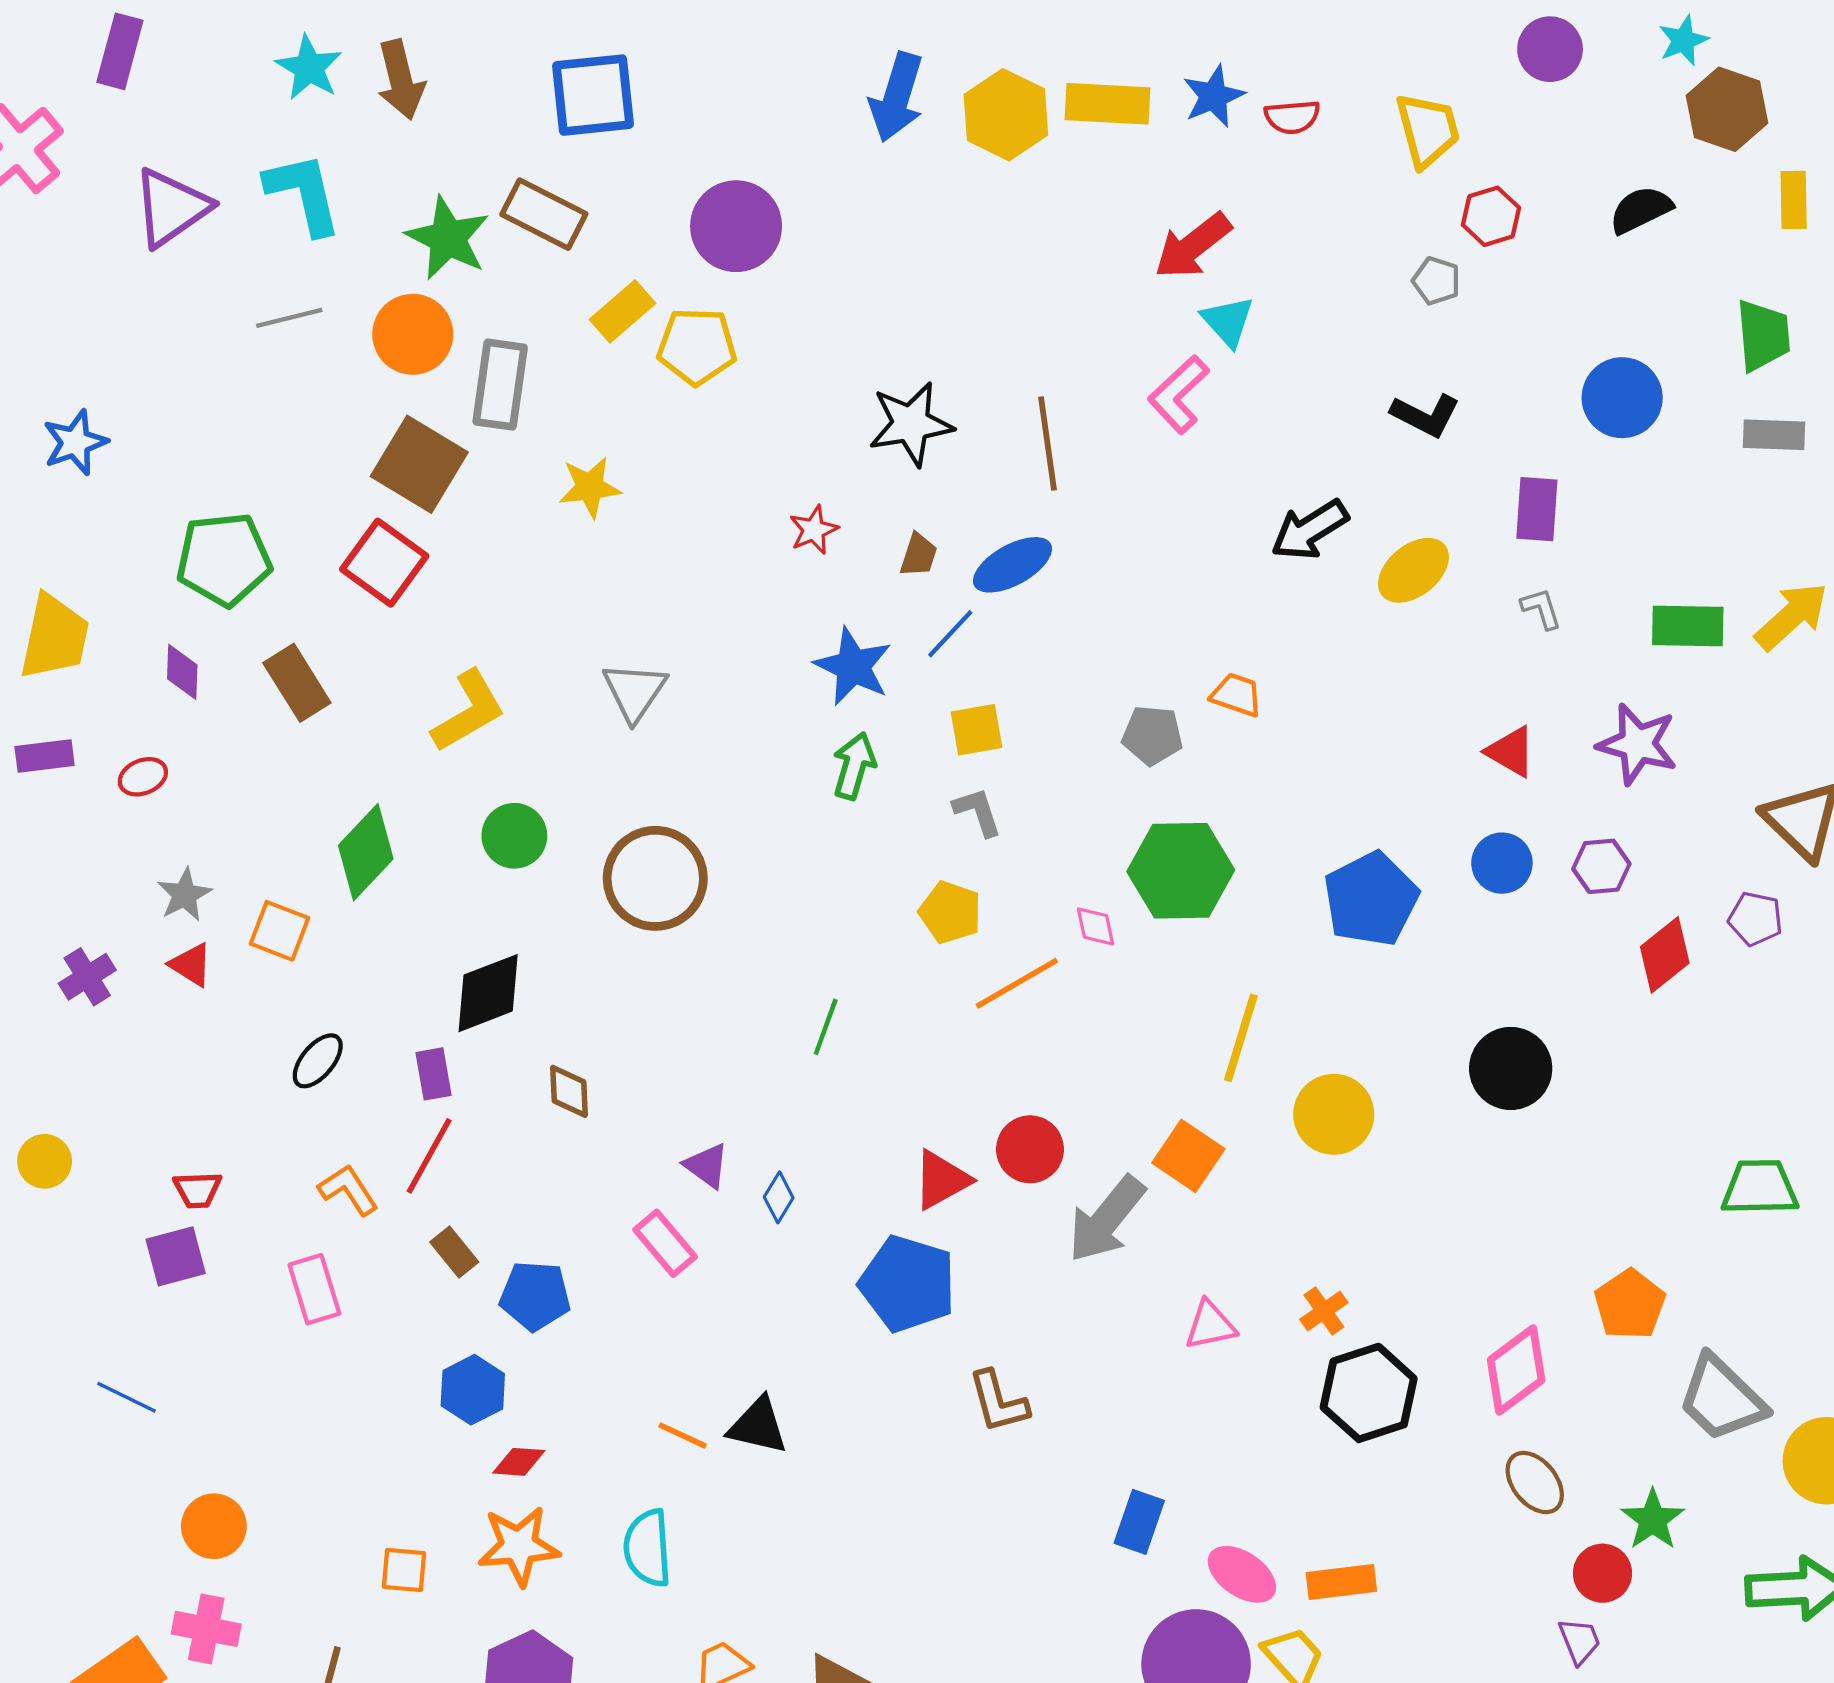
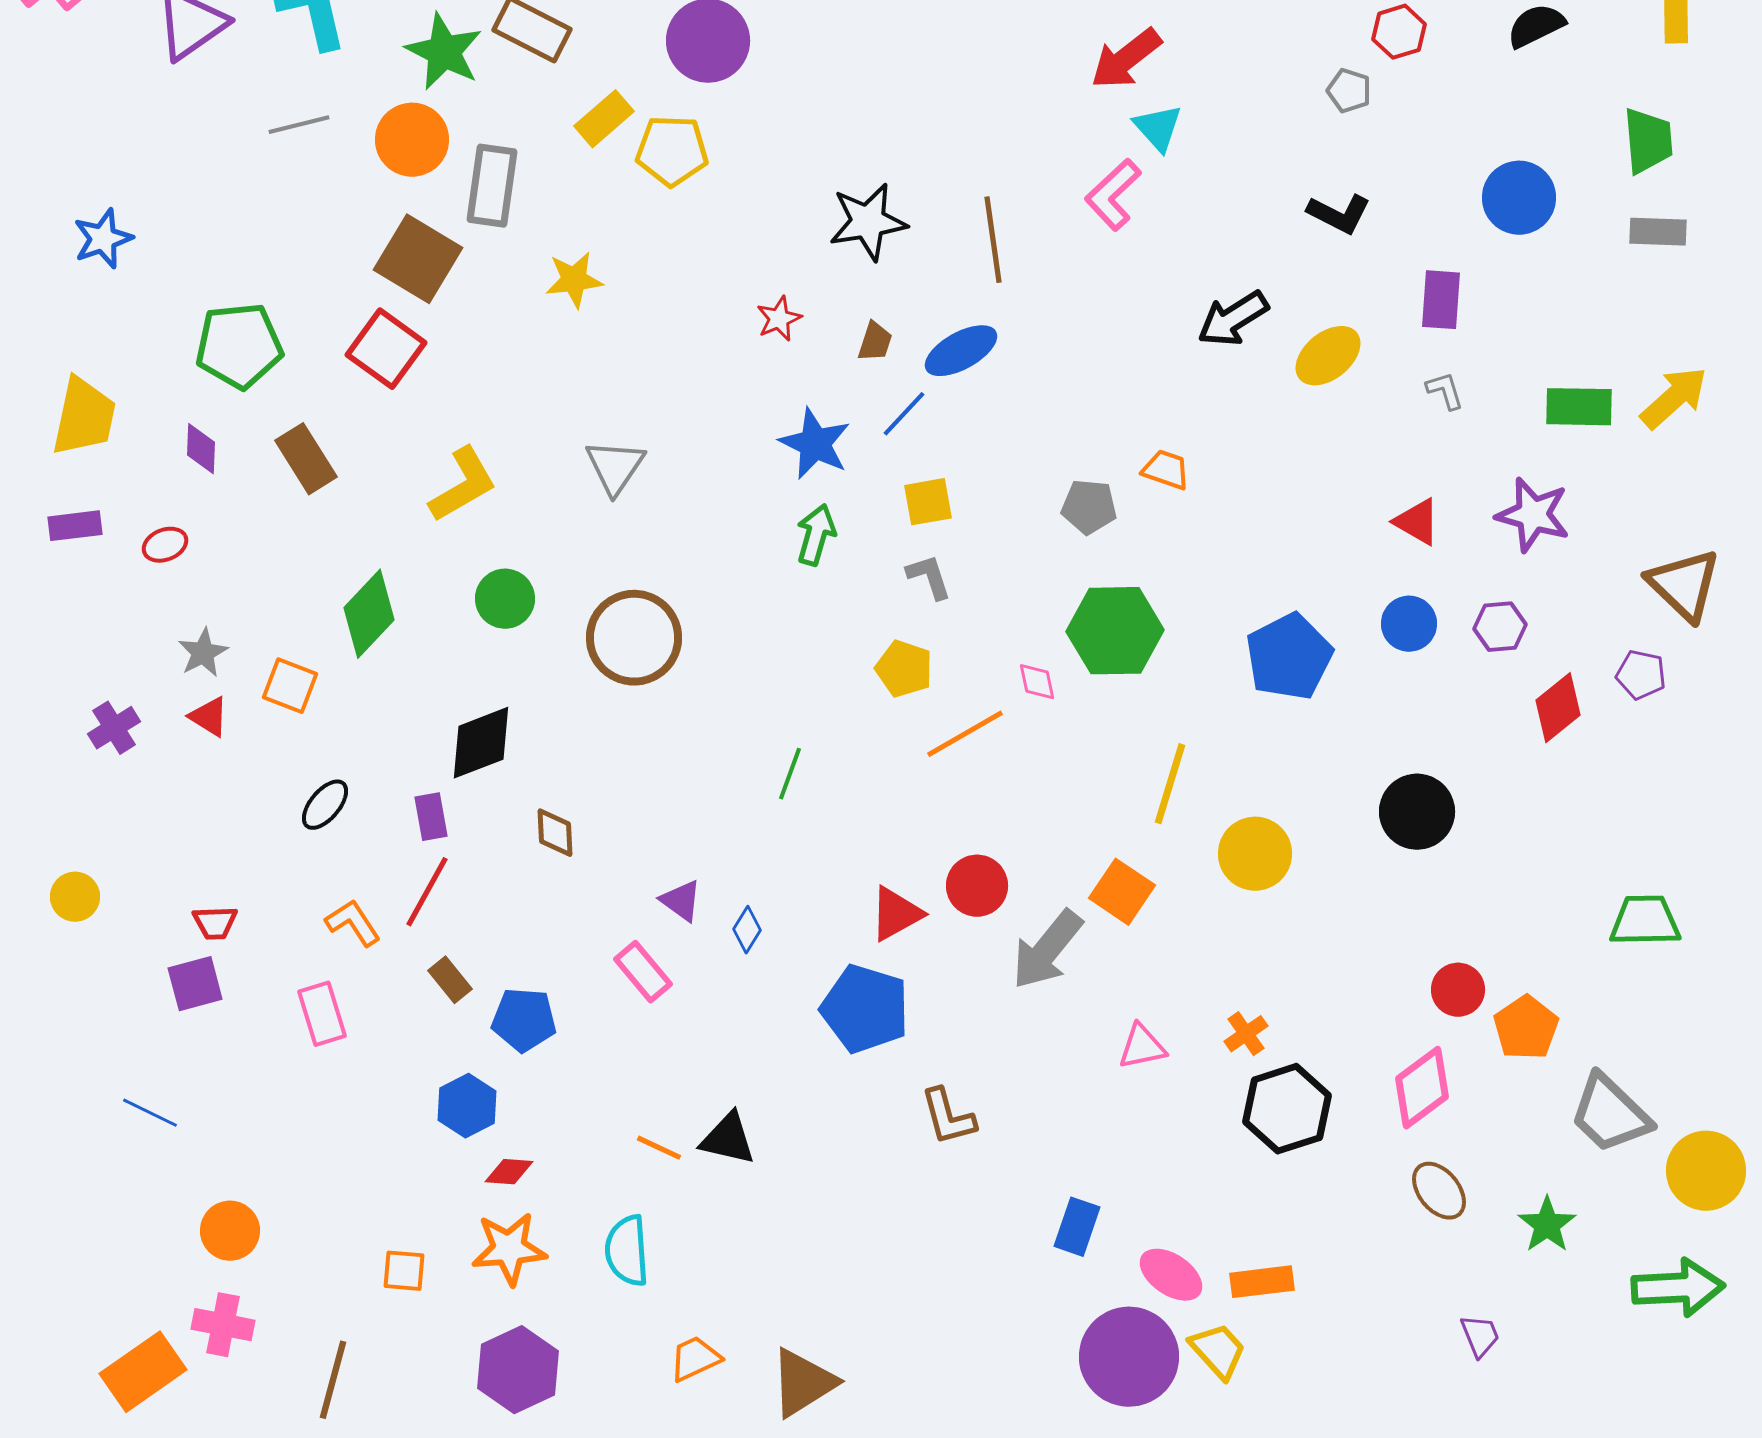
red circle: (1602, 1573) -> (1458, 990), moved

